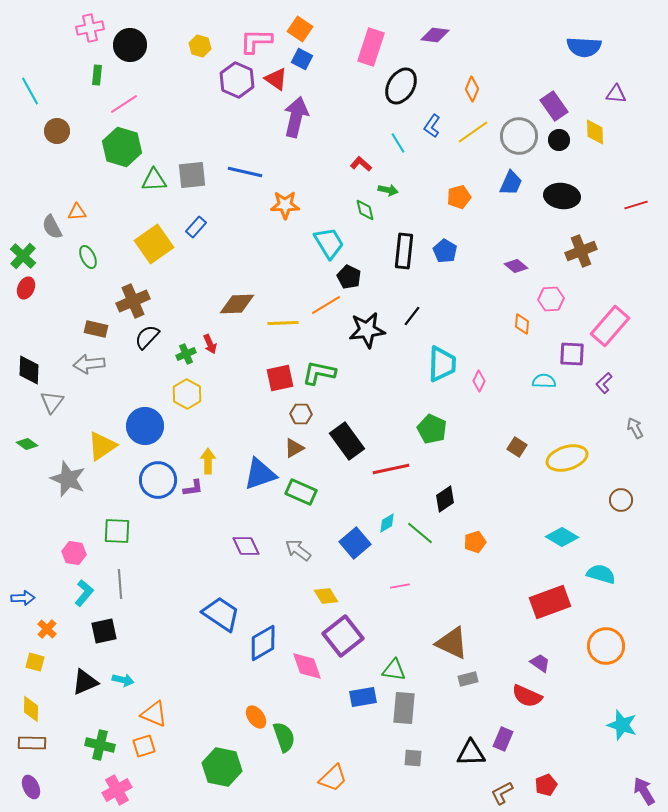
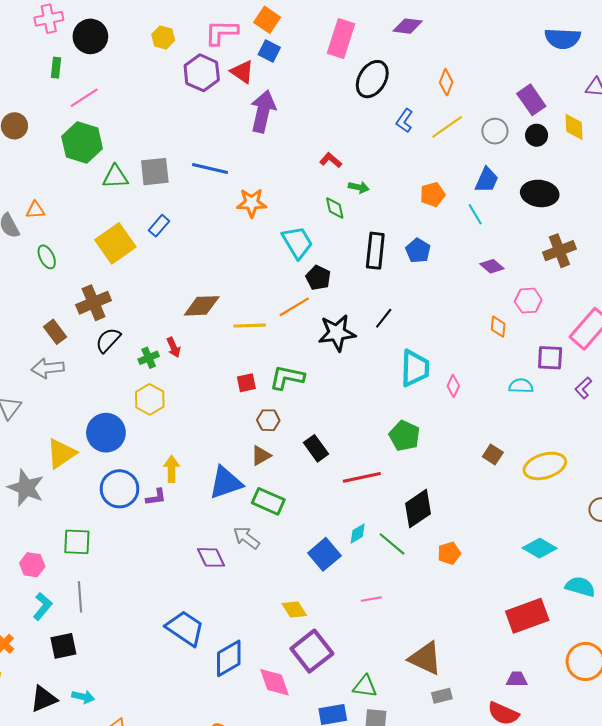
gray circle: (519, 136) -> (495, 131), size x0.7
cyan line: (398, 143) -> (475, 214), moved
brown rectangle: (96, 329) -> (55, 332), turned 40
red square: (280, 378) -> (246, 383), size x0.7
black rectangle: (347, 441) -> (316, 448), size x0.7
black diamond: (445, 499) -> (418, 509), size x1.4
gray arrow: (298, 550) -> (246, 538), moved
purple trapezoid: (540, 663) -> (517, 679), turned -35

